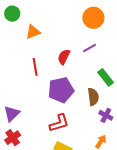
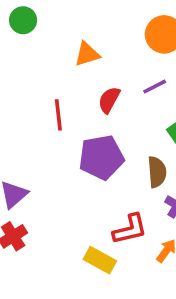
orange triangle: (33, 32) -> (87, 54), moved
red L-shape: (59, 123) -> (130, 229), moved

